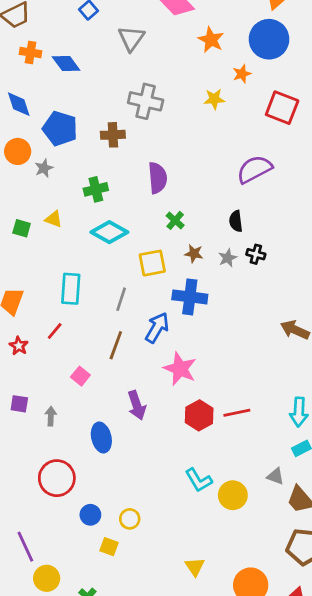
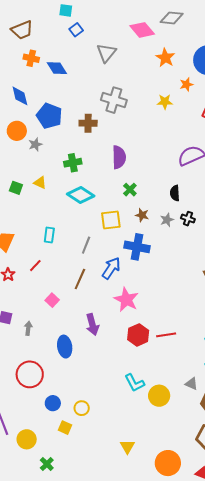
cyan rectangle: (71, 289) -> (49, 235), size x0.7
yellow circle: (47, 578) -> (27, 439), moved

